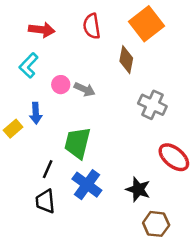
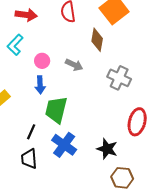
gray arrow: (85, 89) -> (74, 65), moved
blue arrow: (36, 113) -> (40, 85), moved
red ellipse: (174, 157) -> (137, 122), turned 64

